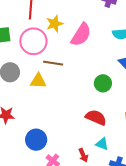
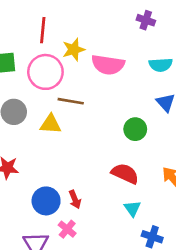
pink semicircle: (81, 35) -> (108, 65), turned 65
cyan triangle: (102, 144) -> (132, 208), turned 32
red arrow: (83, 155) -> (75, 199), moved

